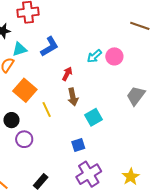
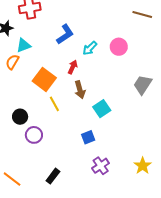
blue L-shape: (50, 47) -> (65, 34), moved
cyan arrow: (94, 56) -> (90, 48), moved
orange square: (25, 90) -> (44, 79), moved
purple cross: (89, 174) -> (101, 166), size x0.7

